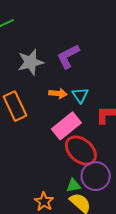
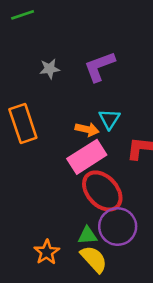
gray star: (31, 62) -> (50, 69), size x0.6
orange arrow: (58, 94) -> (87, 129), moved

